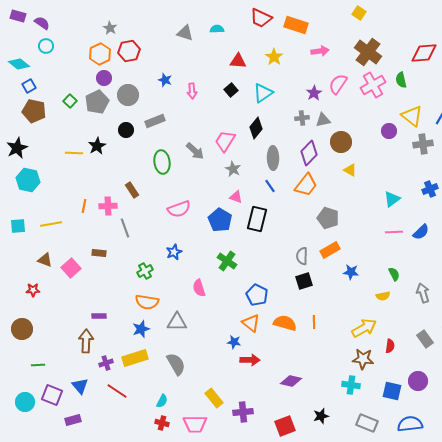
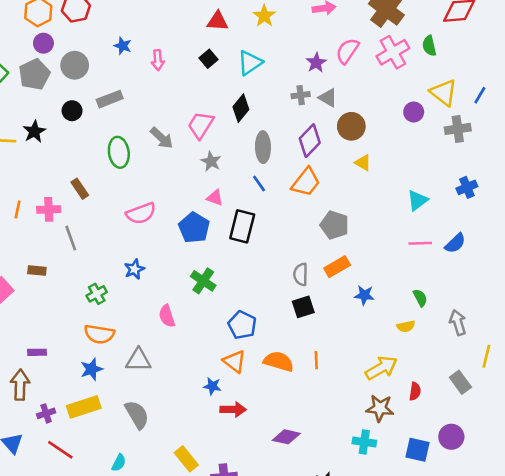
gray triangle: (323, 120) -> (328, 98), turned 42

